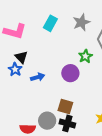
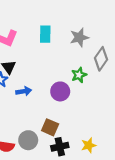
cyan rectangle: (50, 23) -> (45, 34), turned -35
black cross: (67, 123) -> (60, 147), moved, turned -35

